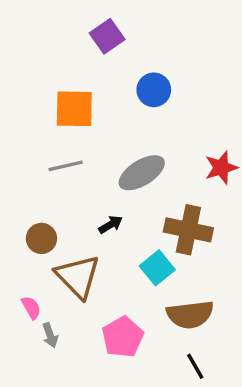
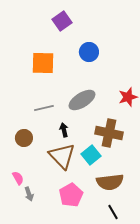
gray line: (66, 166) -> (44, 108), moved
black arrow: (111, 225) -> (64, 130), turned -72
brown triangle: (78, 276) -> (62, 156), moved

